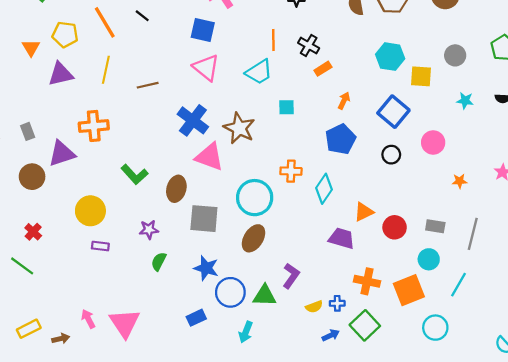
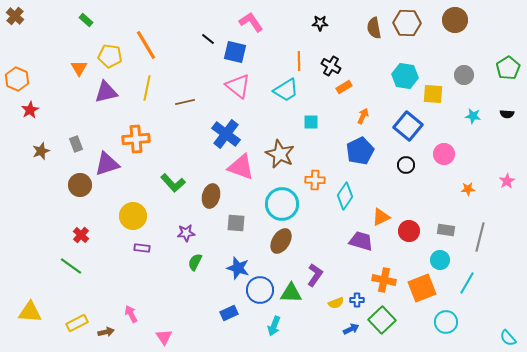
black line: (142, 16) -> (208, 39), moved
brown star: (239, 128) -> (280, 154), moved
gray square: (204, 219) -> (236, 223), size x0.7
pink triangle: (125, 323) -> (164, 337), moved, size x0.6

